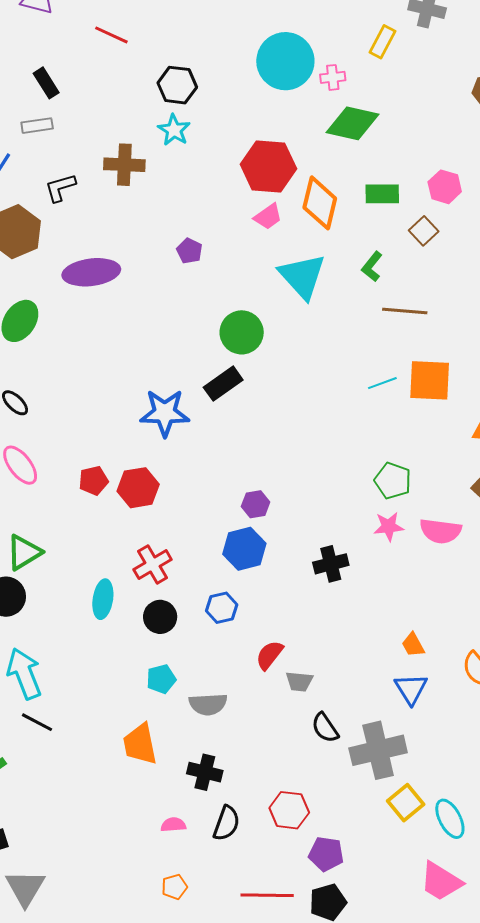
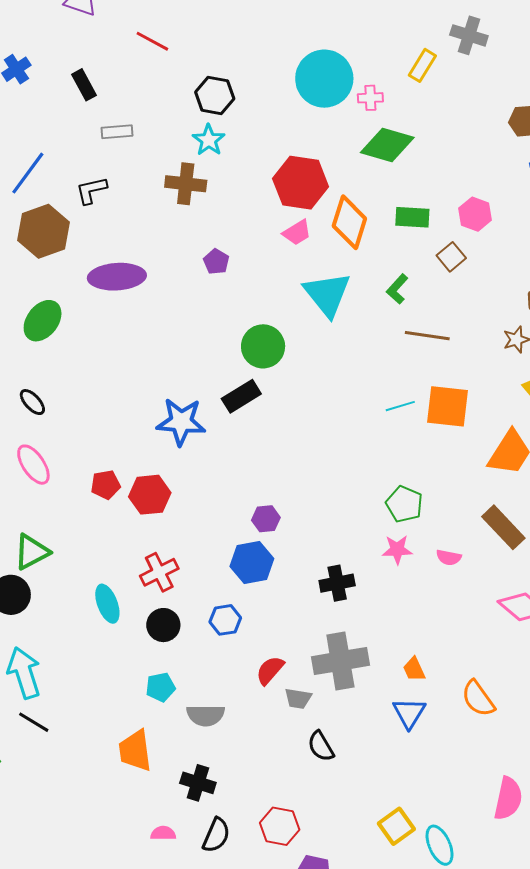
gray rectangle: (37, 126) -> (117, 132), moved
brown cross: (124, 165) -> (186, 184), moved
pink semicircle: (440, 531) -> (449, 557), size x0.6
cyan ellipse: (103, 599) -> (107, 604), turned -33
gray cross: (378, 750) -> (340, 661), moved

